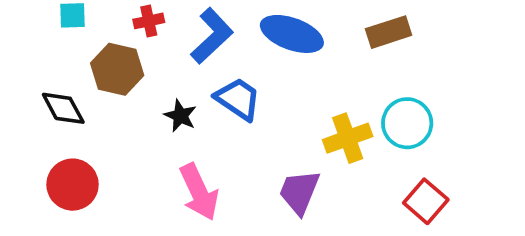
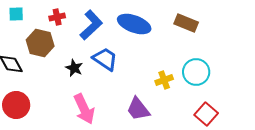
brown rectangle: (389, 32) -> (186, 23), turned 40
yellow cross: (348, 138) -> (164, 80), size x0.7
purple trapezoid: (299, 192) -> (138, 109), turned -60

